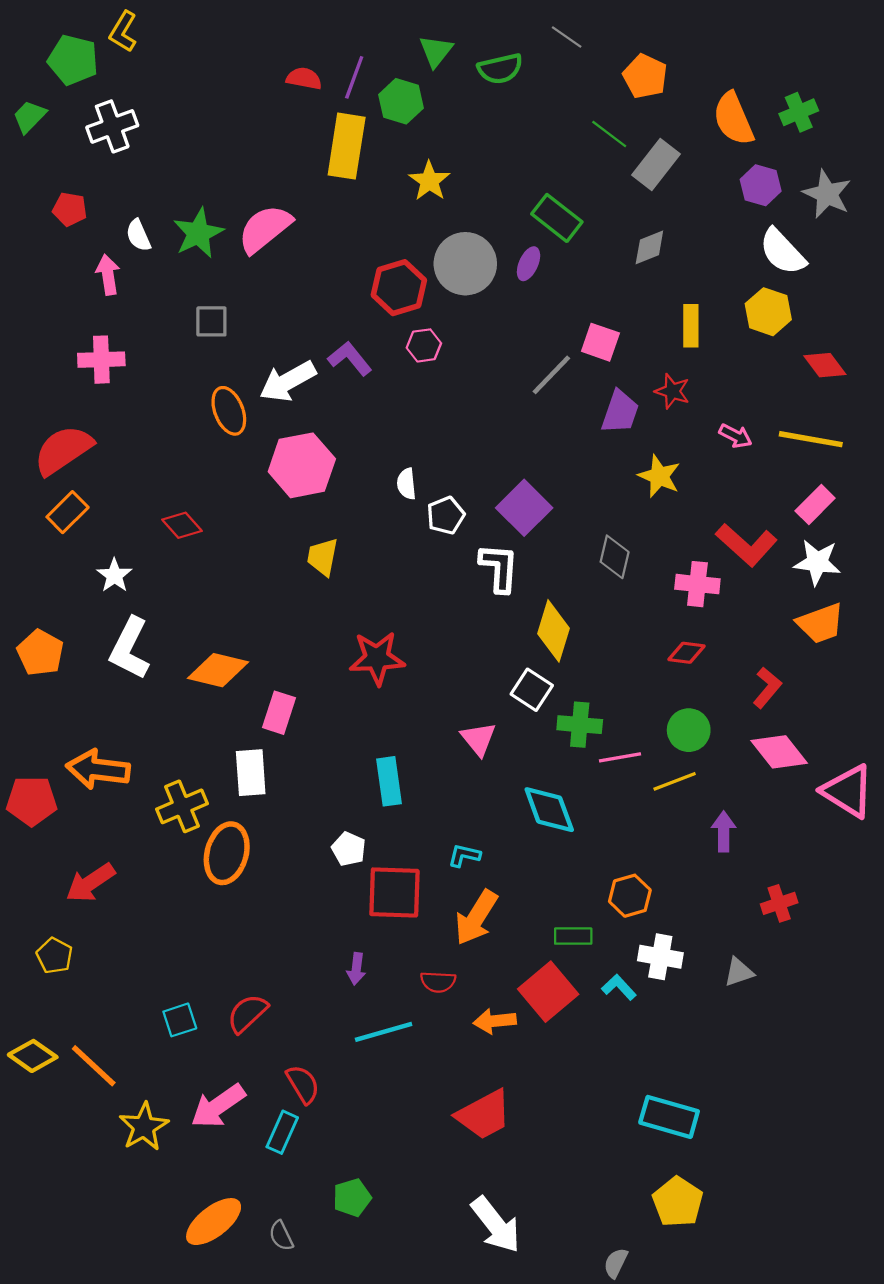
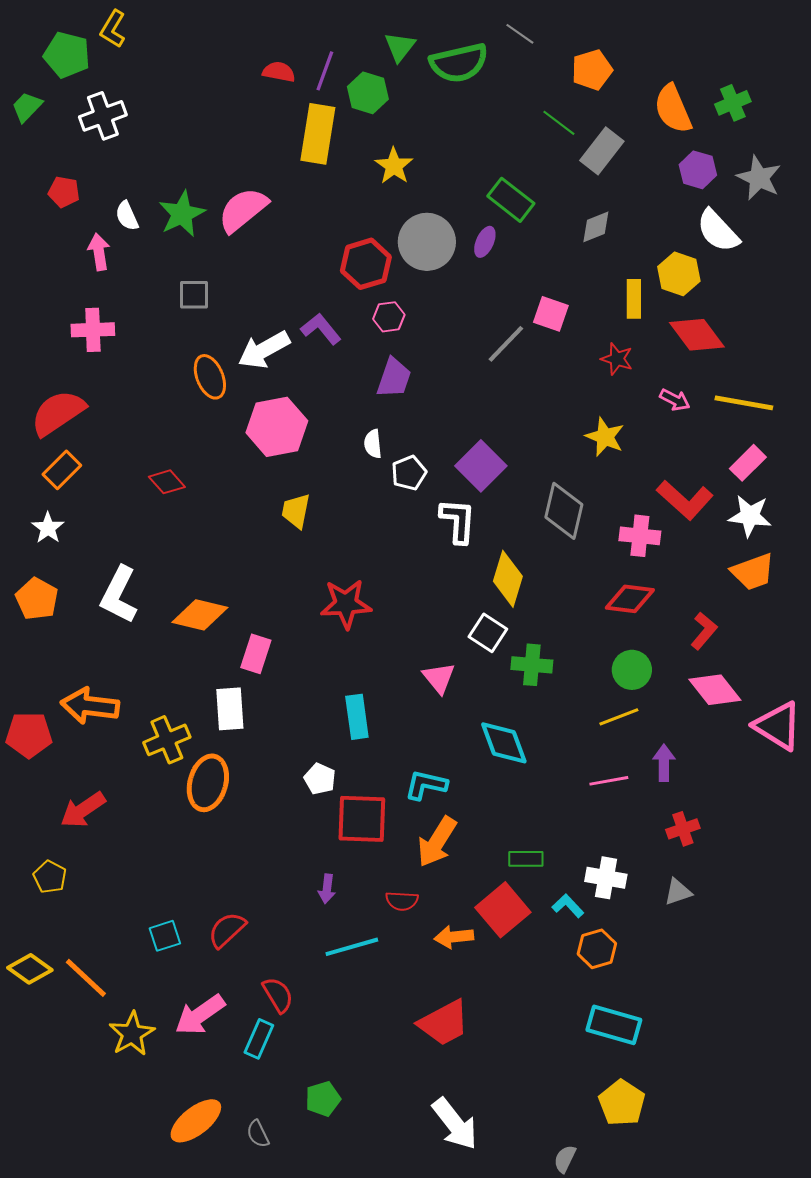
green semicircle: (500, 69) -> (459, 63), size x1.4
orange pentagon: (645, 76) -> (592, 70), turned 30
yellow hexagon: (768, 312) -> (679, 274), moved
red diamond: (825, 365) -> (697, 335), moved, size x1.4
purple trapezoid: (620, 412) -> (394, 378), moved
gray diamond: (615, 557) -> (564, 511), size x1.4
white star: (114, 575) -> (48, 528), moved
red diamond: (687, 653) -> (630, 599), size x1.4
pink line: (620, 757) -> (609, 781), moved
cyan L-shape: (464, 855) -> (426, 785), size x1.4
orange hexagon: (630, 896) -> (597, 949), moved
red cross: (779, 903) -> (683, 829), moved

